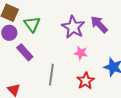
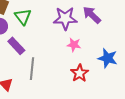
purple star: (73, 27) -> (65, 18), turned -30
gray line: (51, 75) -> (32, 69), moved

